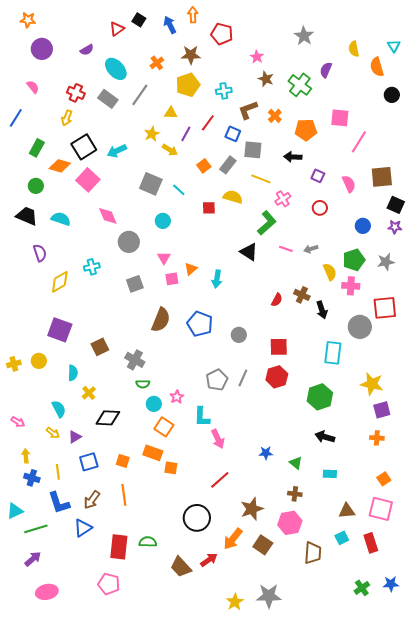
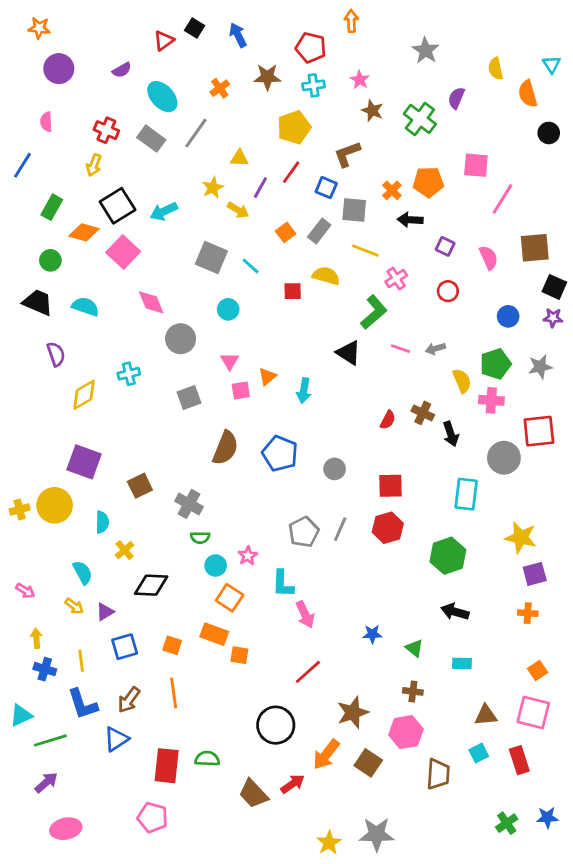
orange arrow: (193, 15) -> (351, 21), moved
yellow pentagon: (188, 85) -> (294, 127), moved
pink semicircle: (33, 87) -> (46, 122), turned -144
cyan cross: (224, 91) -> (314, 85), moved
orange cross: (275, 116) -> (392, 190), moved
yellow circle: (39, 361) -> (55, 505), size x1.6

